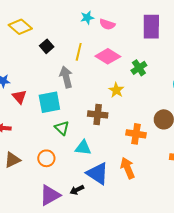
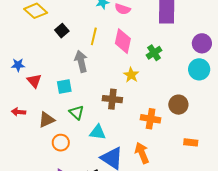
pink diamond: (108, 56) -> (123, 41), turned 70
cyan square: (49, 102) -> (64, 87), size x0.7
brown triangle: (12, 160) -> (47, 120), moved

